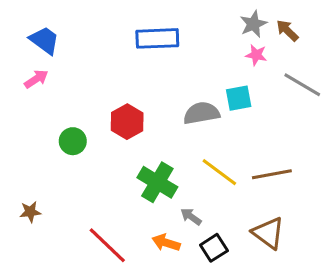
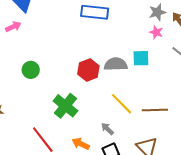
red hexagon: (127, 122) -> (88, 70), moved
green cross: (157, 182) -> (65, 106), moved
gray arrow: (191, 217) -> (107, 129), moved

